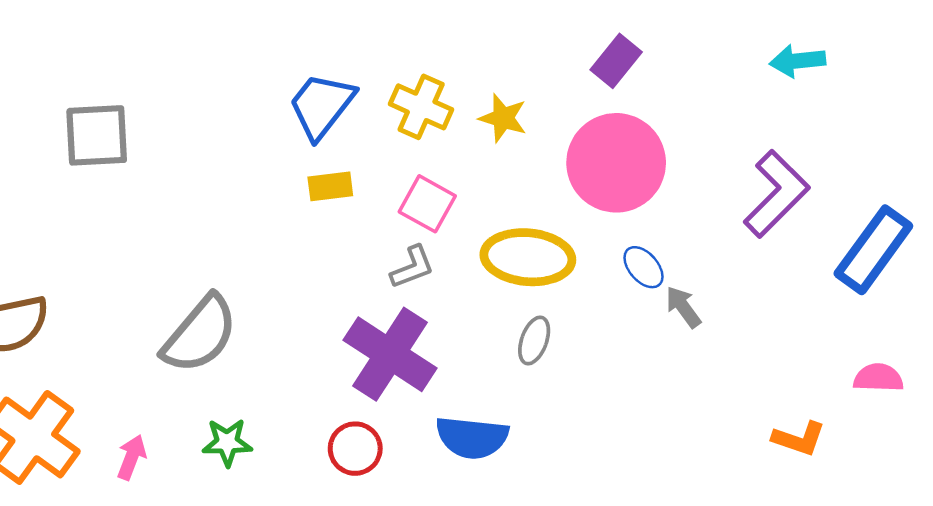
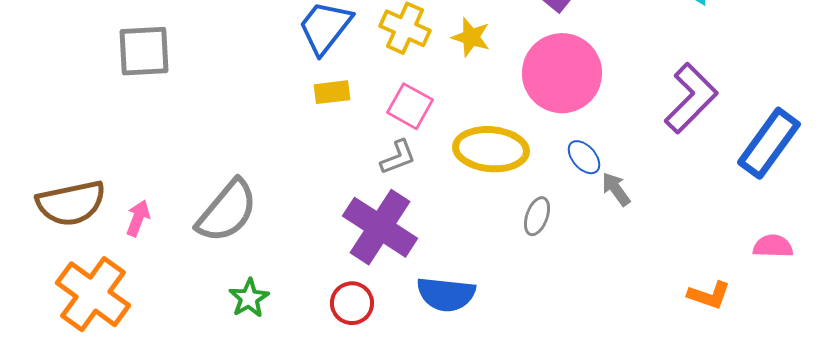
gray ellipse: (534, 340) -> (537, 216), moved
green star: (227, 442) -> (249, 298), turned -30
pink arrow: (131, 457) -> (138, 218), moved

